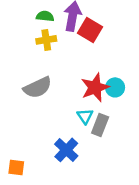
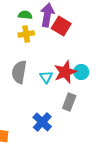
gray semicircle: (38, 87) -> (19, 72), turned 125
cyan triangle: (85, 116) -> (46, 77), moved

